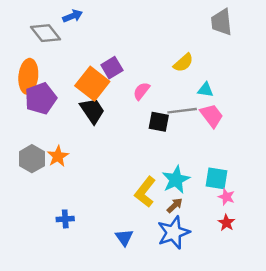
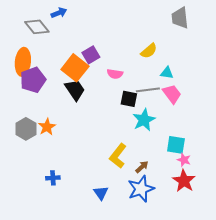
pink semicircle: (141, 91) -> (115, 74), turned -119
cyan star: (176, 180) -> (144, 120), moved
red star: (226, 223) -> (184, 181), size x1.6

